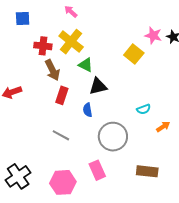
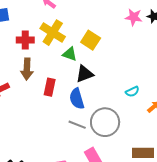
yellow square: (134, 54) -> (91, 40), moved
brown arrow: (52, 70) -> (27, 69), moved, turned 35
blue semicircle: (88, 110) -> (77, 99), size x1.5
gray line: (61, 135) -> (77, 125), moved

